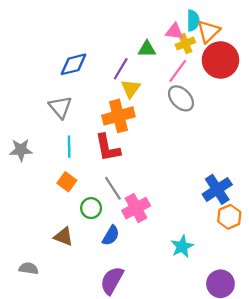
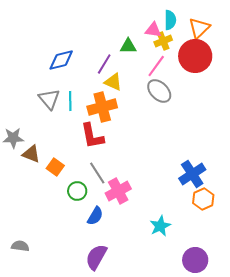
orange triangle: (208, 31) -> (199, 28), moved
yellow triangle: (131, 89) -> (113, 82), turned -42
cyan line: (69, 147) -> (70, 101), moved
brown triangle: (64, 237) -> (31, 154), moved

